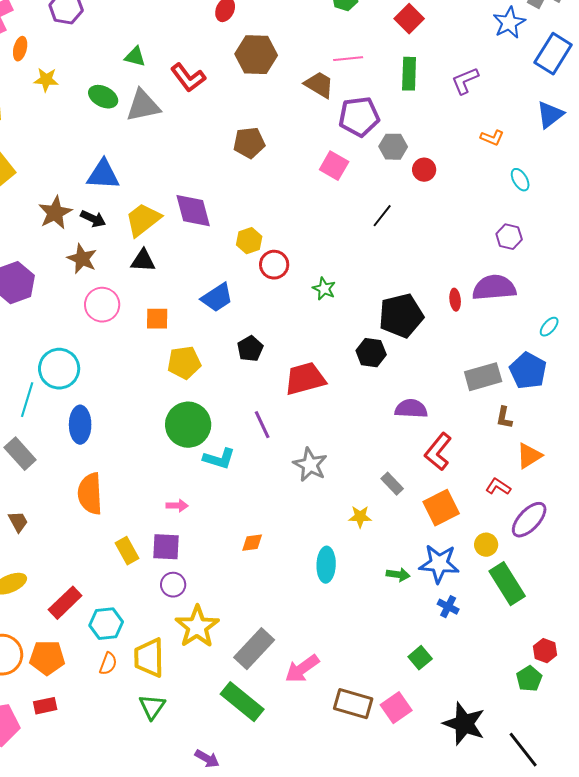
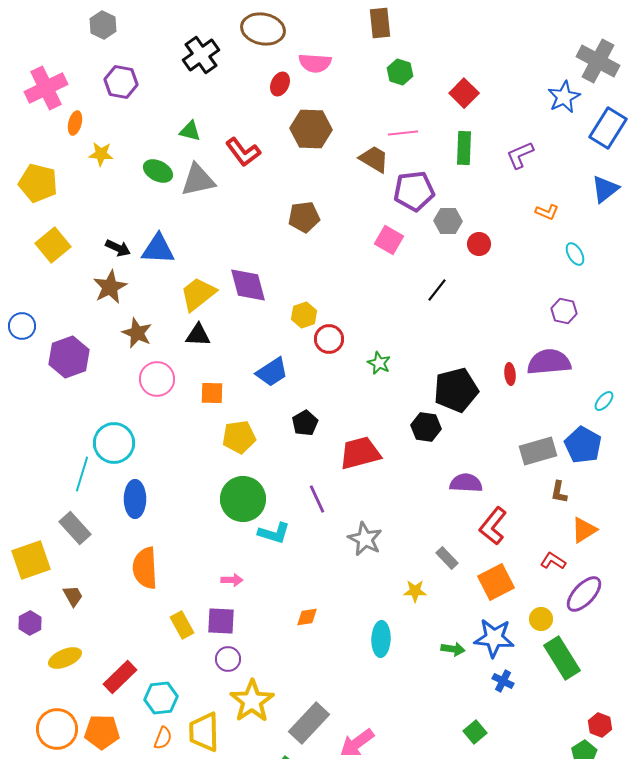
black arrow: (93, 219) -> (118, 248), moved

